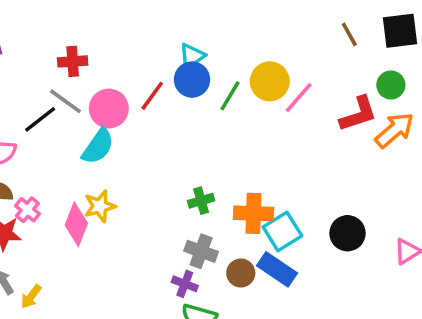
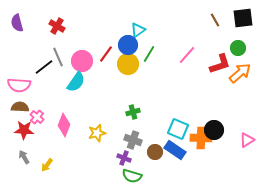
cyan triangle: (192, 56) -> (138, 30), moved
red cross: (73, 61) -> (57, 26), moved, turned 35
yellow circle: (270, 81) -> (128, 64), moved
gray line: (65, 101) -> (58, 57), turned 30
yellow star: (100, 206) -> (97, 133), moved
orange cross: (253, 213) -> (201, 138), moved
cyan square: (282, 231) -> (178, 129), turned -35
yellow arrow: (31, 297) -> (47, 165), moved

